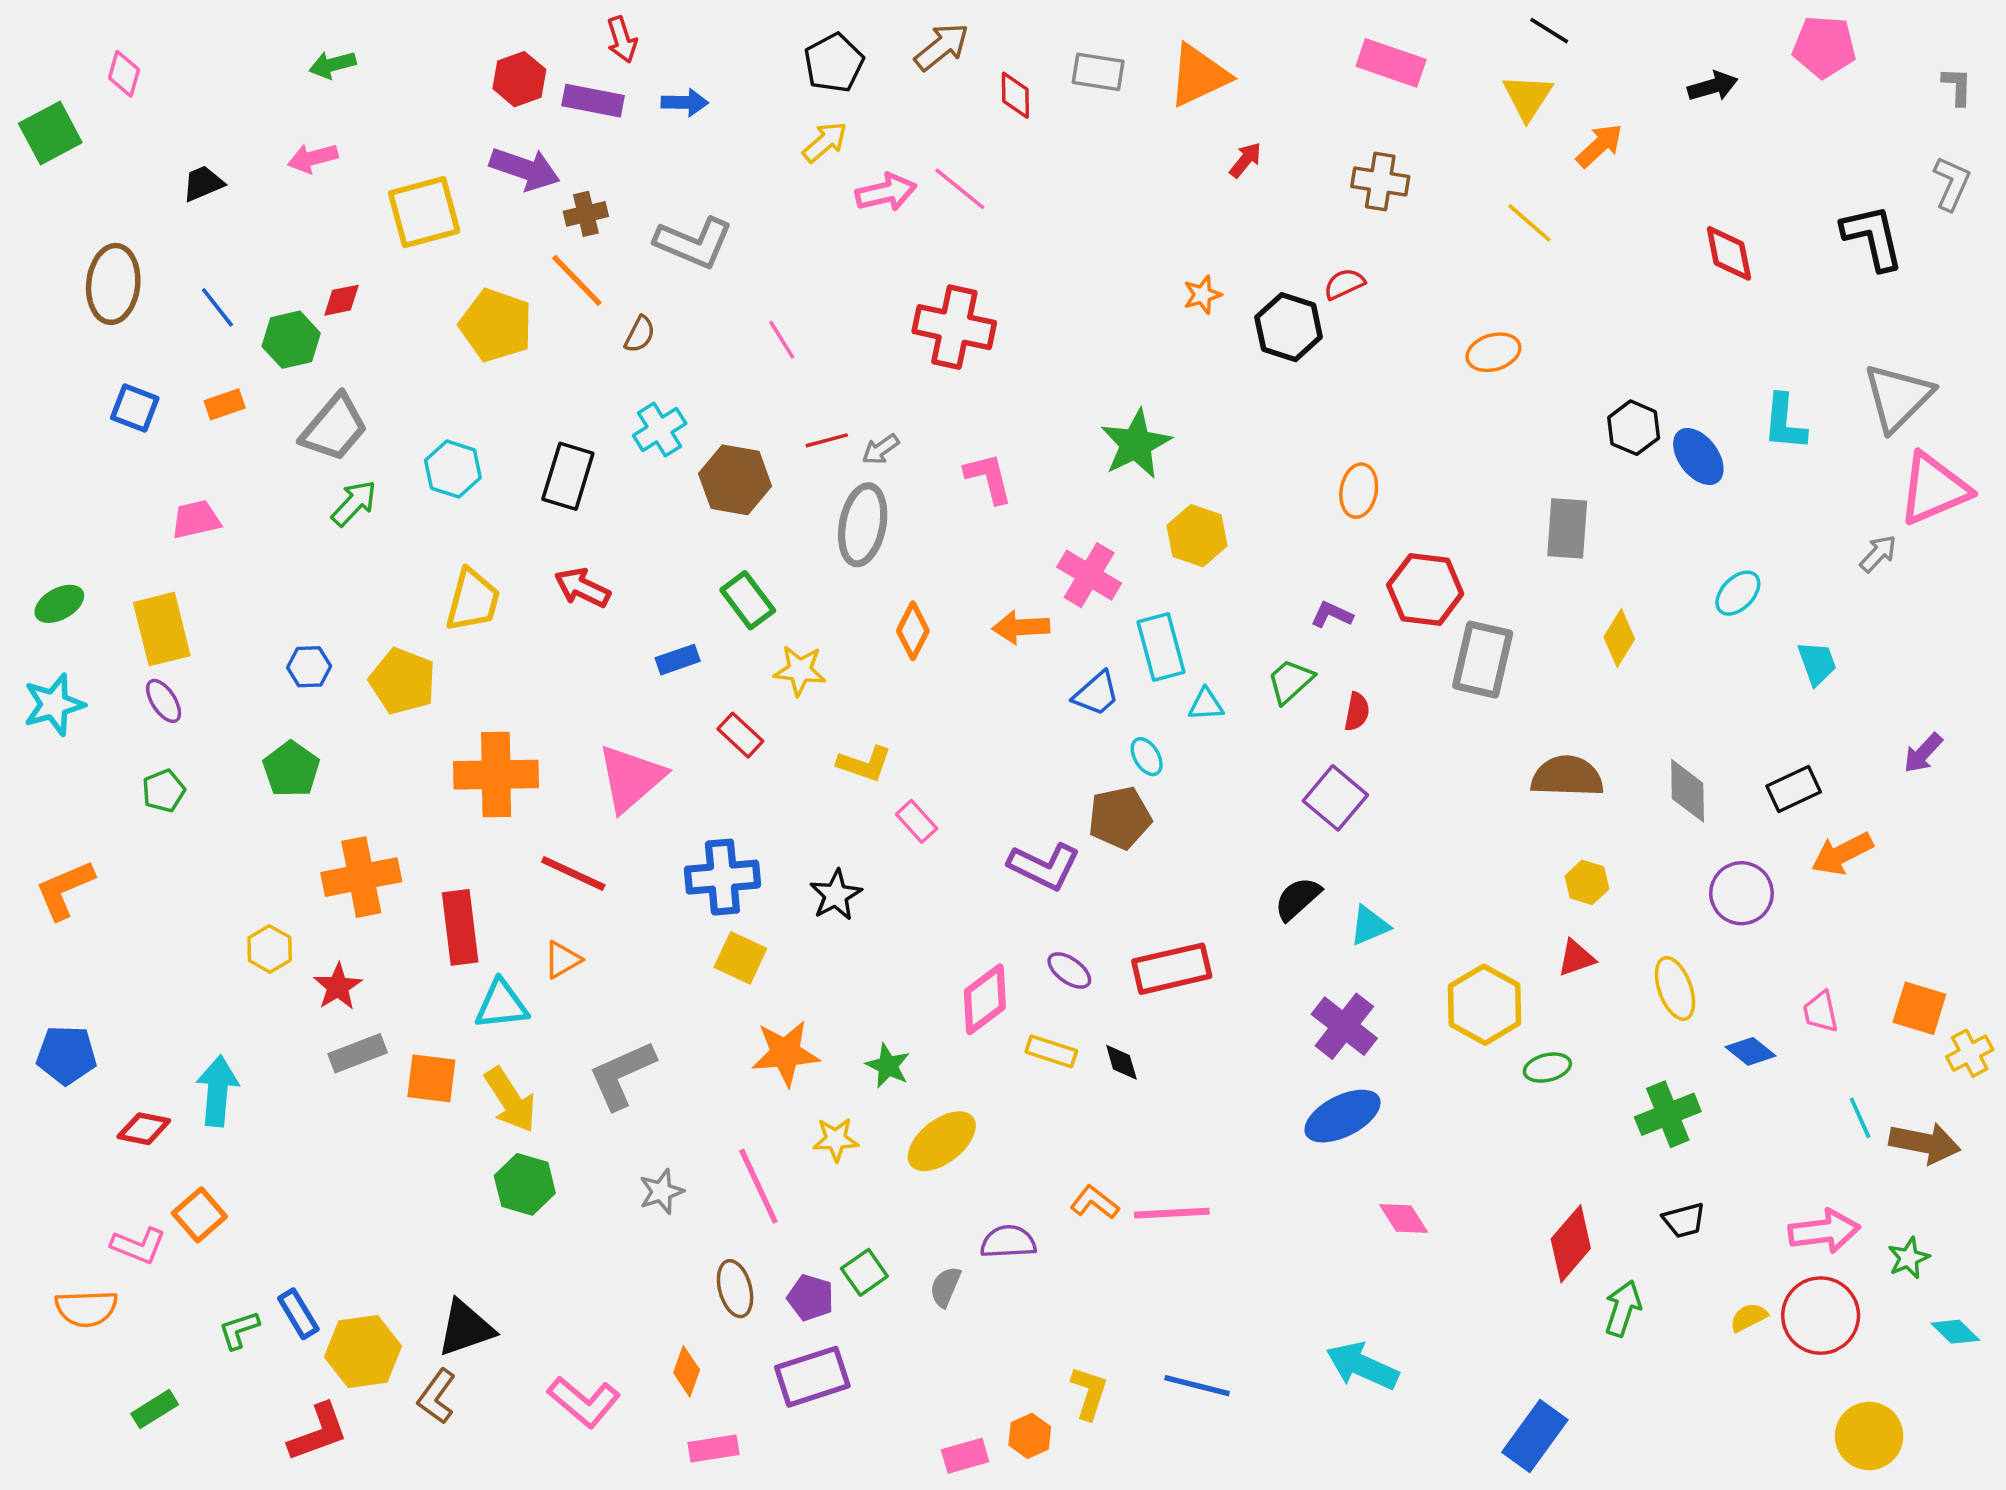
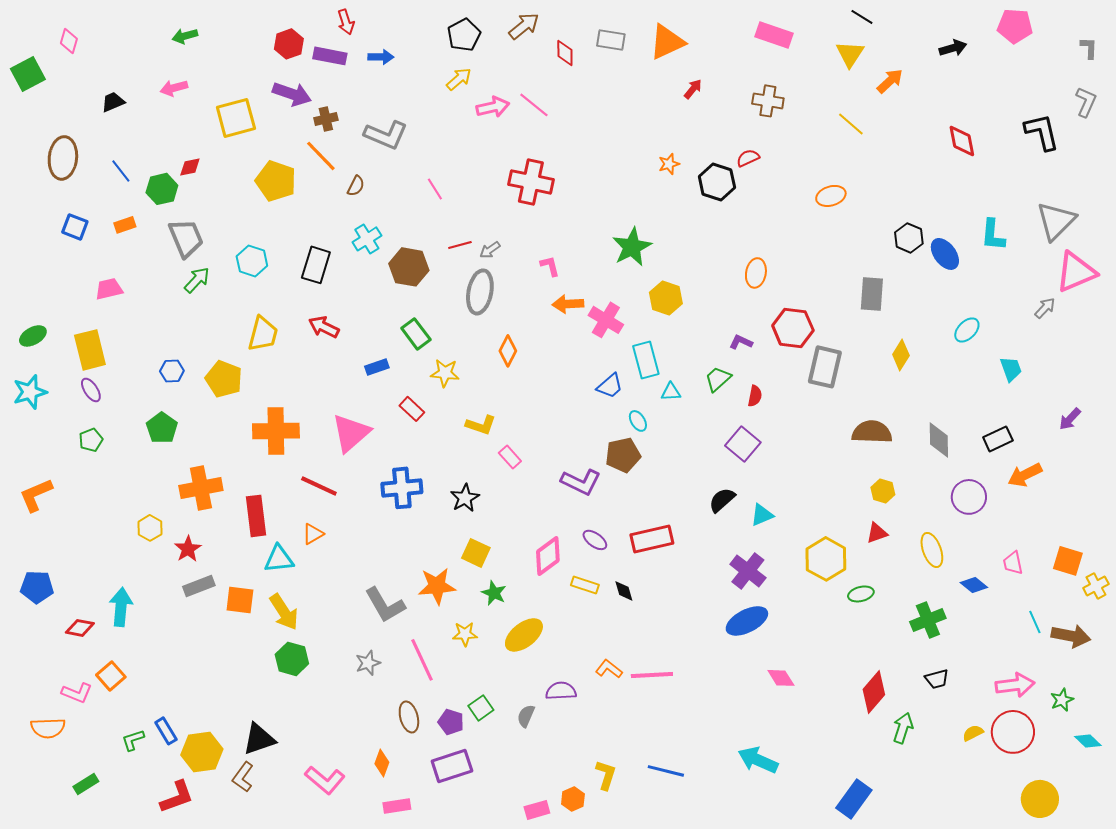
gray trapezoid: (334, 428) -> (186, 238), turned -63
pink L-shape: (988, 478) -> (550, 266), size x0.7
orange arrow: (1021, 627) -> (568, 304), moved
yellow square: (740, 958) -> (476, 553), moved
gray L-shape: (622, 1075) -> (385, 605), moved, turned -96

